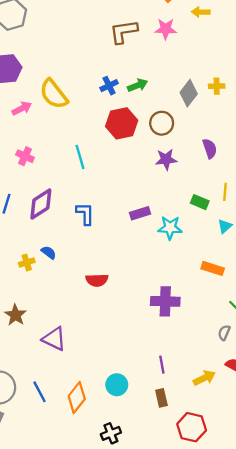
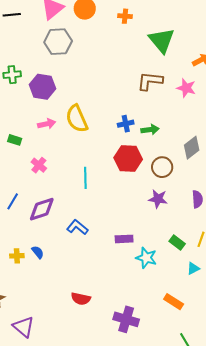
blue L-shape: (85, 214) -> (77, 227), turned -65
red semicircle: (97, 280) -> (81, 299), moved

